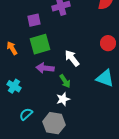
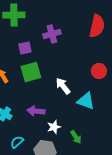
purple arrow: (45, 68) -> (36, 111), moved
cyan triangle: (105, 78) -> (86, 101), moved
green arrow: (65, 81) -> (76, 137), moved

